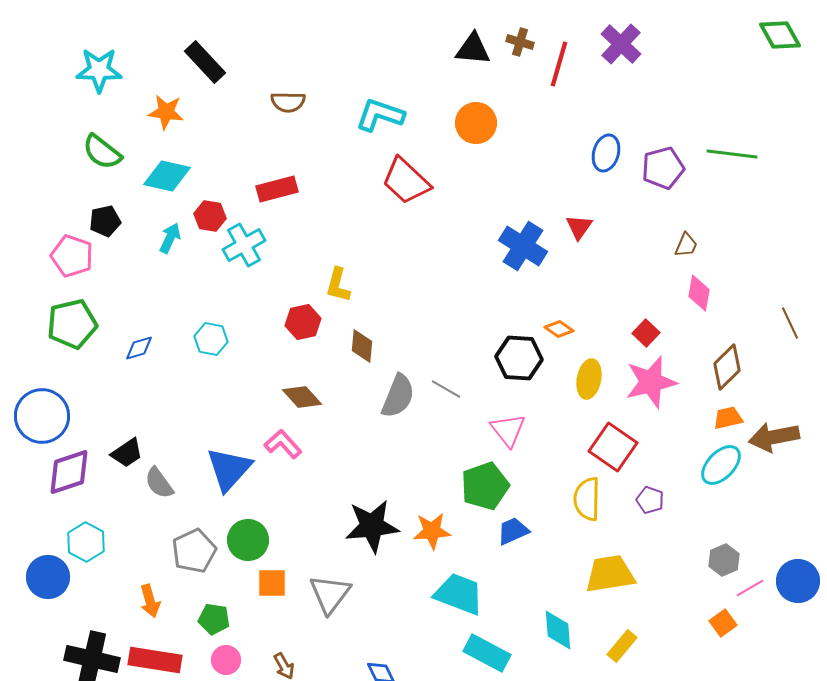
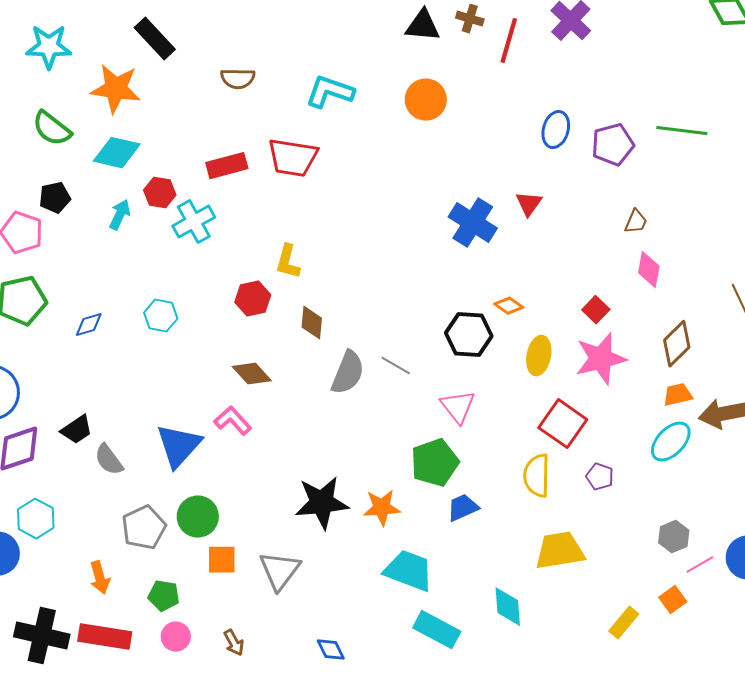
orange star: (166, 112) -> (116, 89), size x1.4
red trapezoid: (406, 181) -> (293, 158), moved, turned -34
yellow rectangle: (622, 646) -> (624, 623), moved

